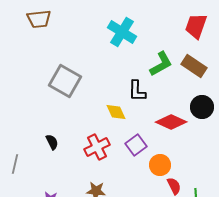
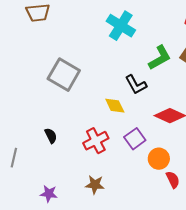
black L-shape: (137, 91) -> (136, 85), turned -30

